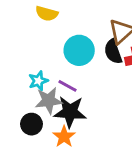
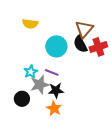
black star: (70, 112) -> (56, 90), size x0.7
black circle: (31, 124) -> (22, 99), moved

